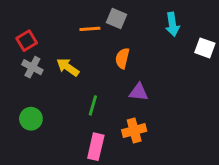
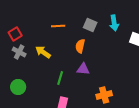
gray square: (116, 18) -> (90, 25), moved
purple triangle: (139, 92) -> (83, 69), moved
orange cross: (134, 131) -> (104, 95), moved

